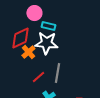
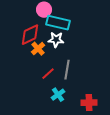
cyan rectangle: (48, 26) -> (58, 23), size x1.6
white star: (46, 43) -> (56, 40), size x0.7

